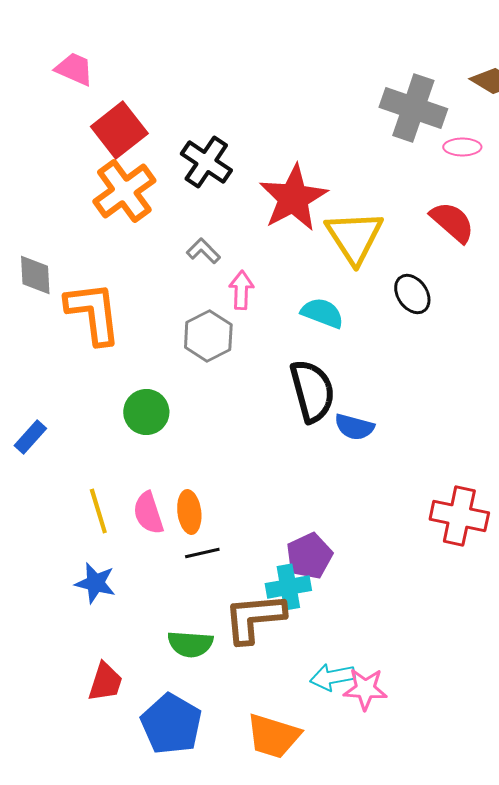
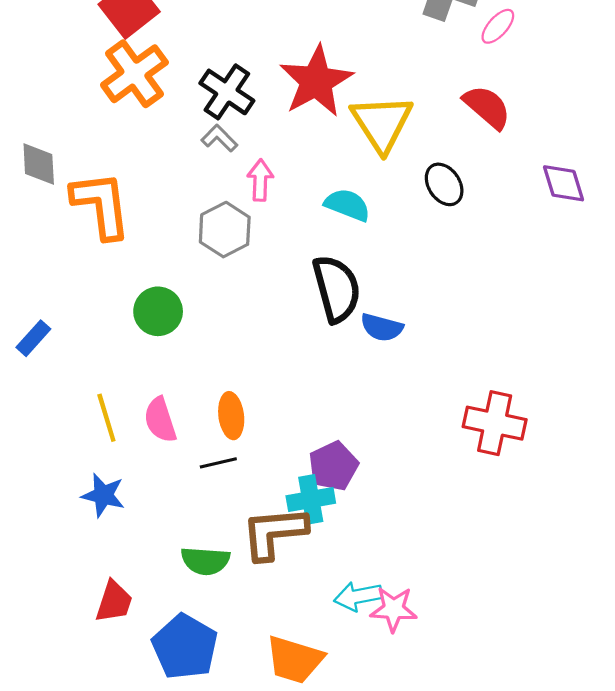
pink ellipse: (462, 147) -> (498, 26), turned -48
black cross: (206, 162) -> (227, 92), moved
orange ellipse: (189, 512) -> (231, 416), moved

